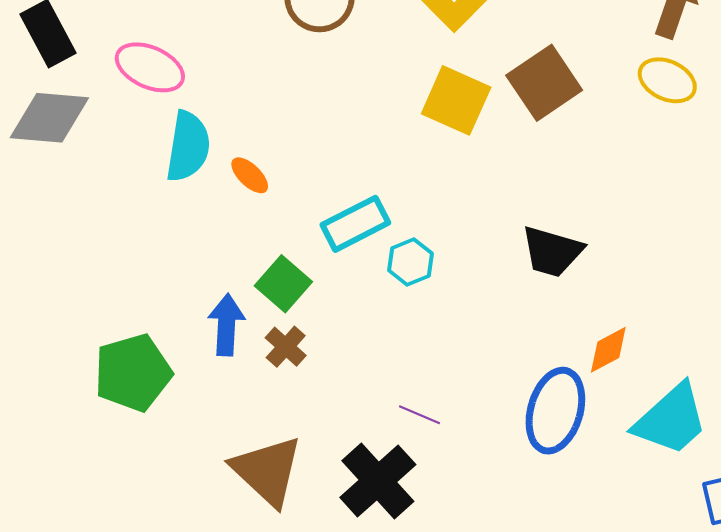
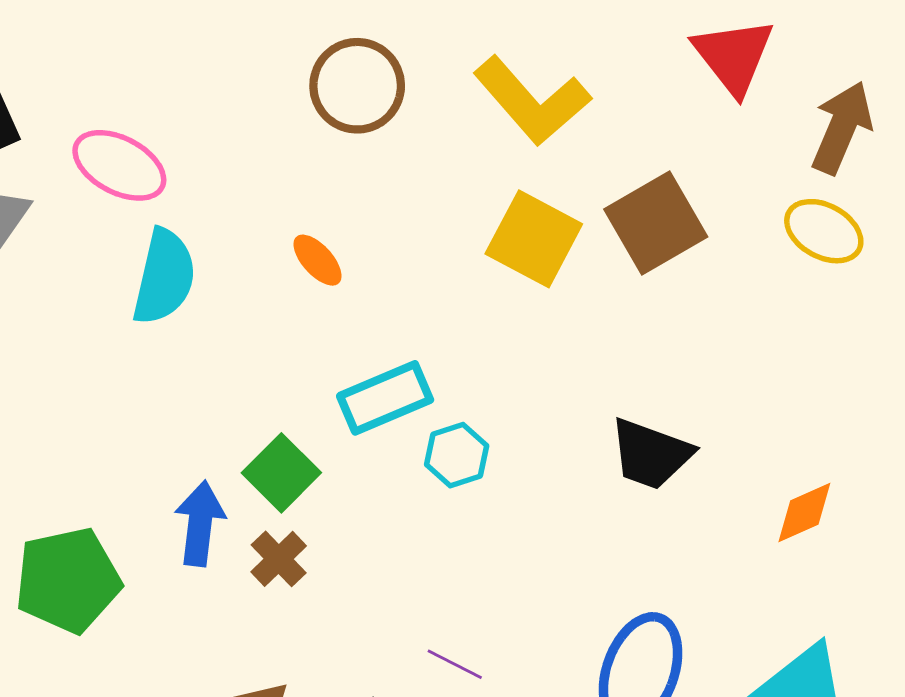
orange ellipse: (250, 175) -> (317, 260), moved
orange diamond: (608, 350) -> (804, 512), moved

